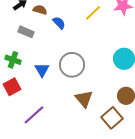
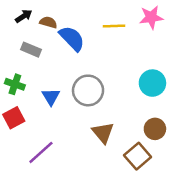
yellow line: (93, 13) -> (114, 26), turned 42
blue semicircle: (59, 23) -> (72, 38), size x1.6

